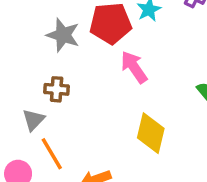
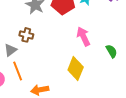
pink arrow: (134, 67) -> (83, 36), moved

